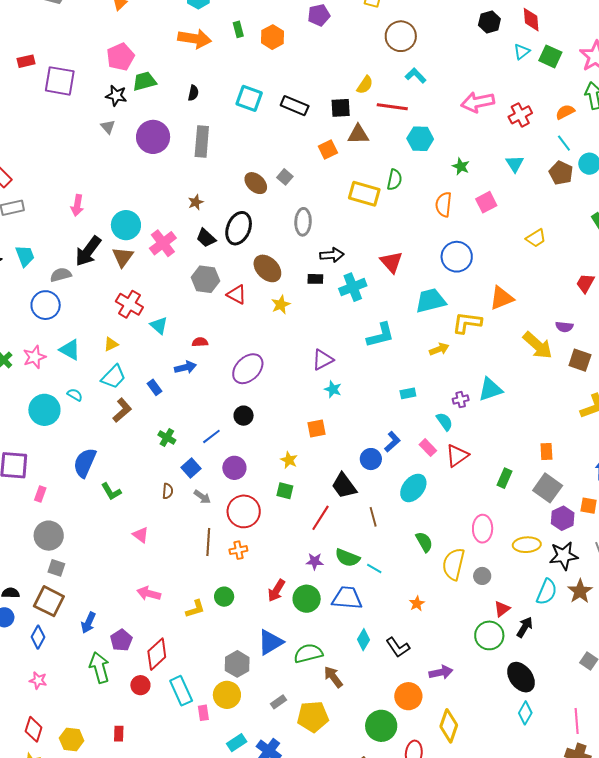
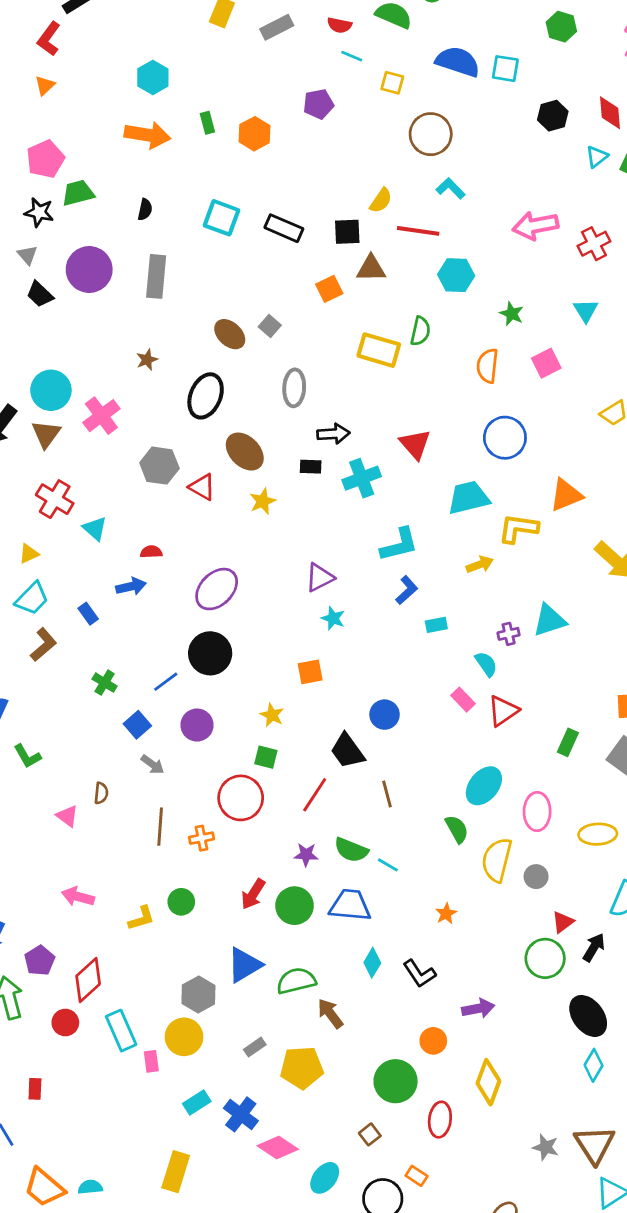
black trapezoid: (206, 238) -> (40, 294), moved
black circle: (244, 416) -> (210, 653), size x1.6
blue L-shape: (392, 442) -> (407, 590), moved
cyan ellipse: (413, 488) -> (484, 786), moved
brown semicircle: (168, 491) -> (101, 793), moved
red circle: (244, 511) -> (241, 798), moved
orange circle: (408, 696) -> (433, 1041), size x0.7

